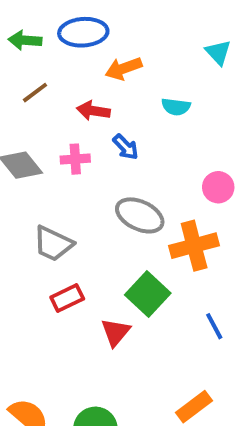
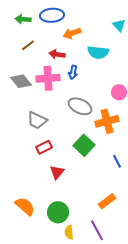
cyan semicircle: (176, 107) -> (98, 52), size x1.5
blue arrow: (126, 147) -> (73, 72), turned 56
pink cross: (75, 159) -> (48, 78), size x1.6
red triangle: (116, 332) -> (57, 172), moved

